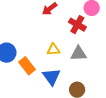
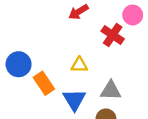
gray triangle: (79, 54) -> (111, 91), moved

